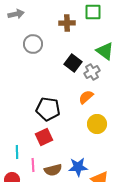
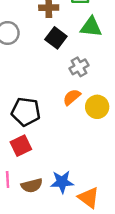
green triangle: (105, 51) -> (91, 27), moved, turned -30
black square: (73, 63) -> (56, 38), moved
yellow circle: (97, 124) -> (97, 107), moved

